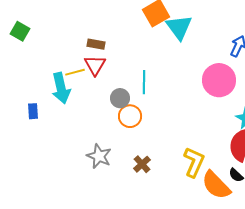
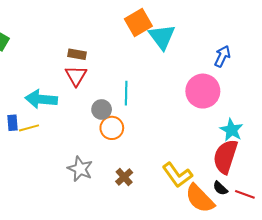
yellow line: (75, 72) -> (29, 128), moved
cyan arrow: (61, 88) -> (41, 99), turned 108
yellow L-shape: (194, 162) -> (177, 175), turned 120

